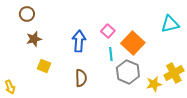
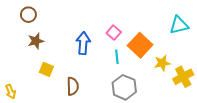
gray hexagon: (128, 72) -> (124, 87), moved
brown semicircle: (81, 78) -> (73, 86), moved
yellow star: (154, 84) -> (162, 63), moved

